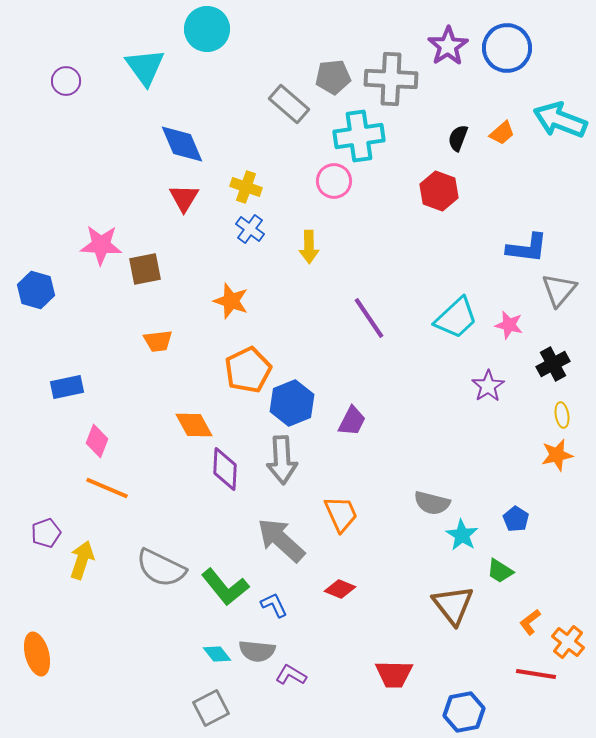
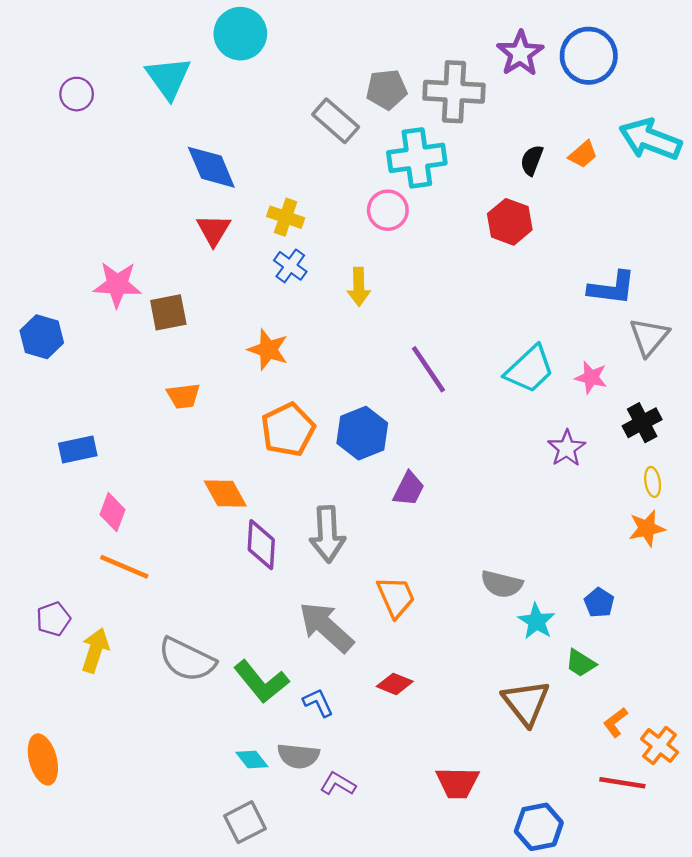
blue hexagon: (292, 403) -> (362, 433), moved

